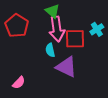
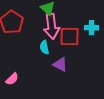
cyan cross: (97, 29) -> (92, 28), turned 32
purple triangle: (66, 67) -> (60, 64), size x0.7

